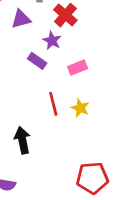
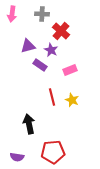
purple triangle: (21, 19) -> (28, 46), moved
red pentagon: (92, 178) -> (53, 152), moved

